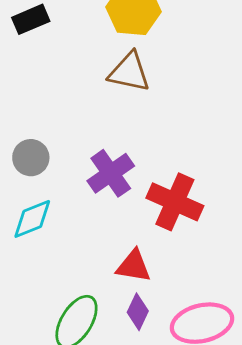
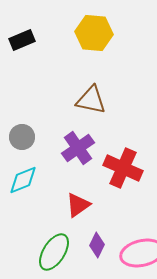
brown triangle: (129, 72) -> (91, 100), moved
red triangle: (134, 266) -> (78, 205), moved, turned -44

